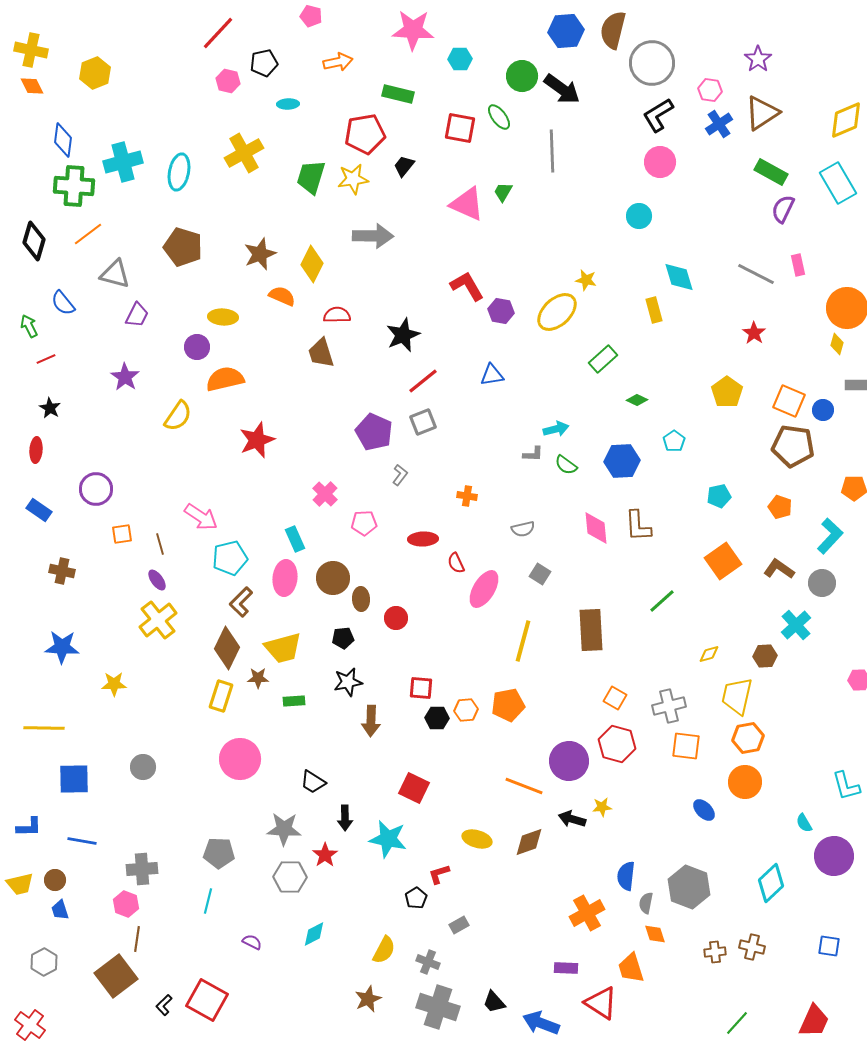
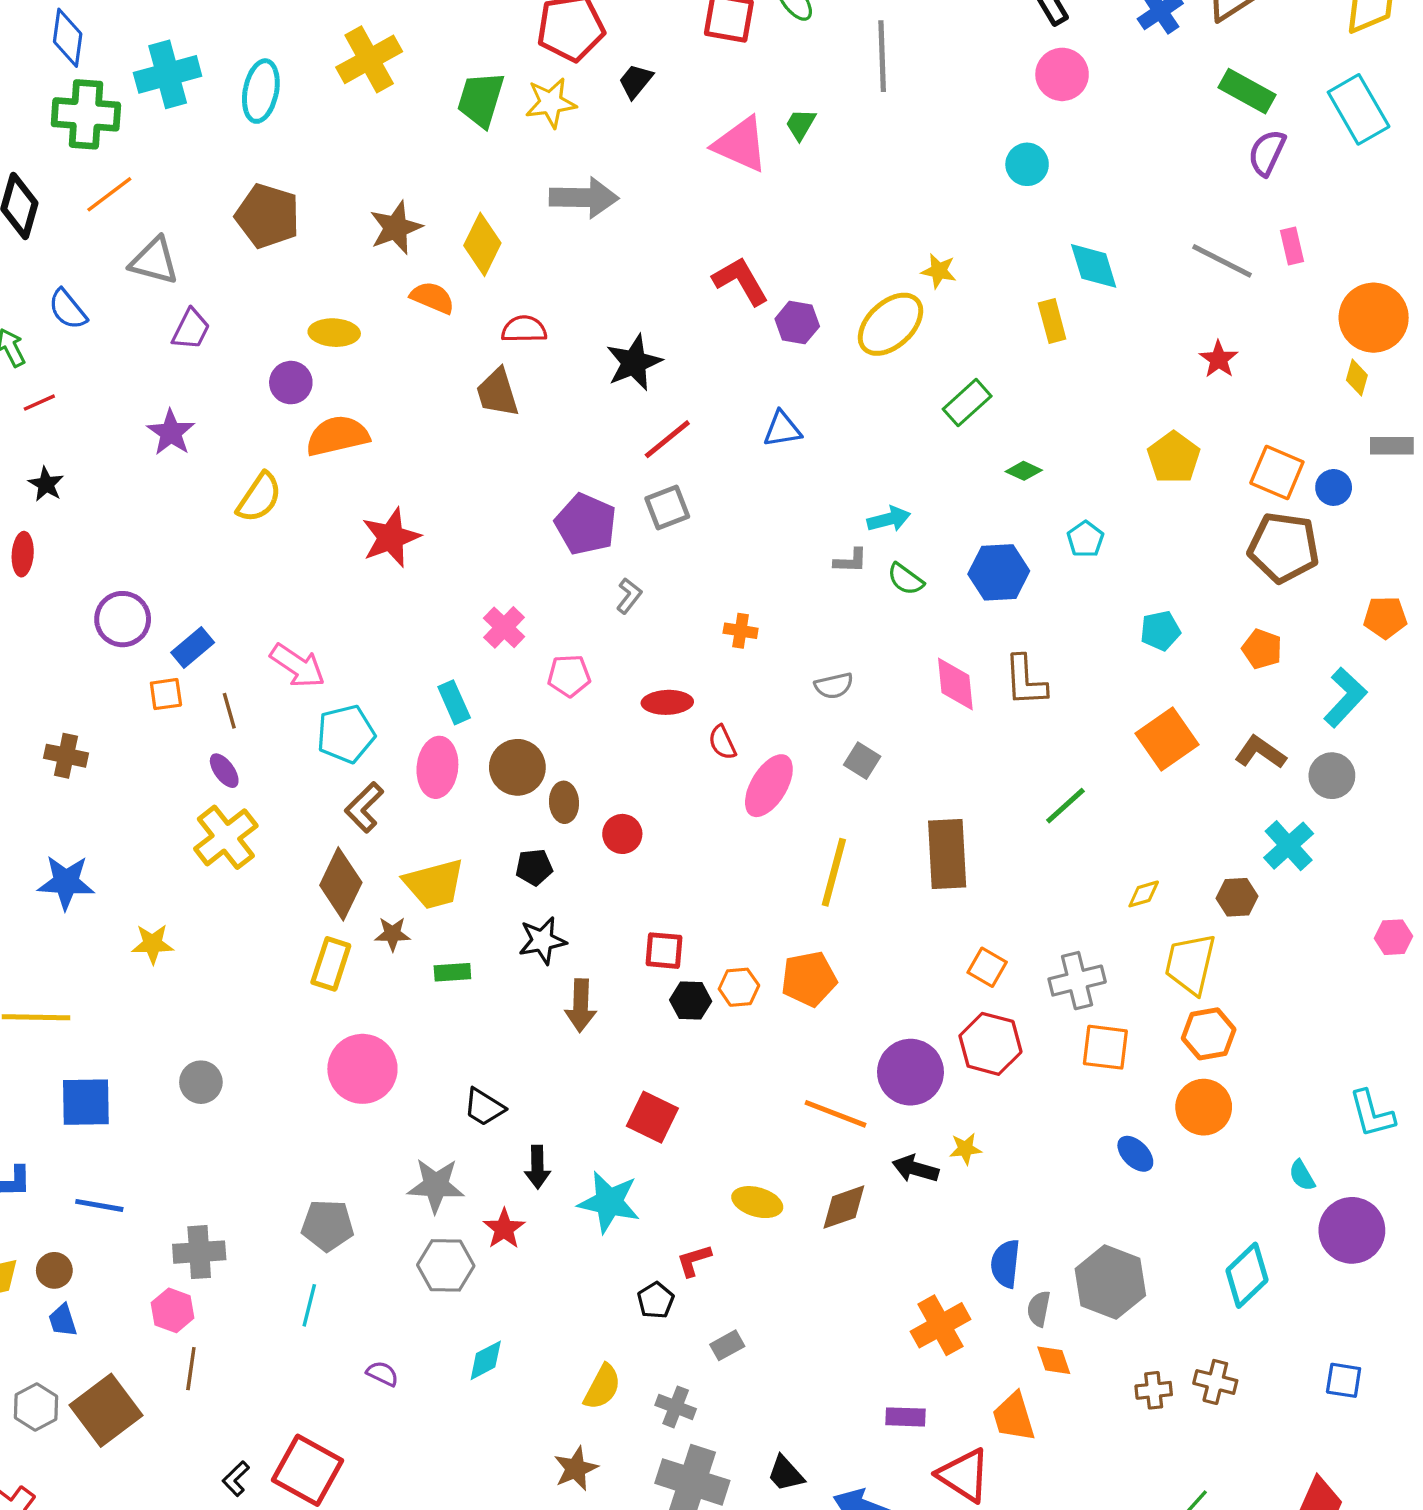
blue rectangle: (39, 510) -> (193, 647), moved, turned -75
brown square: (116, 976) -> (106, 1410), moved

